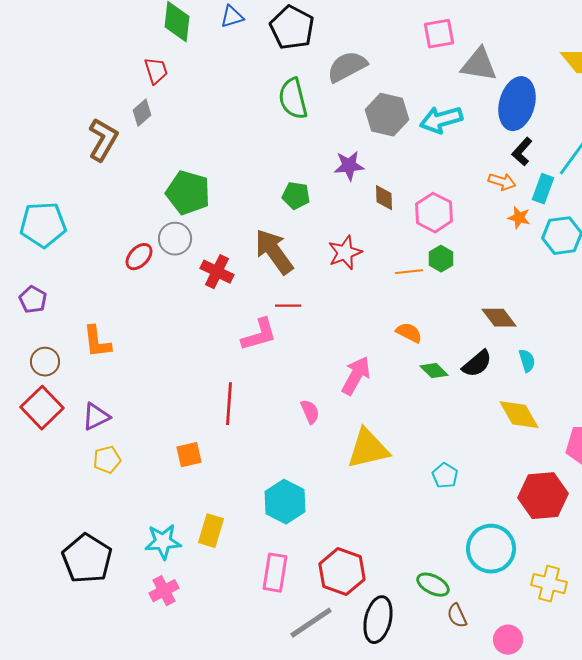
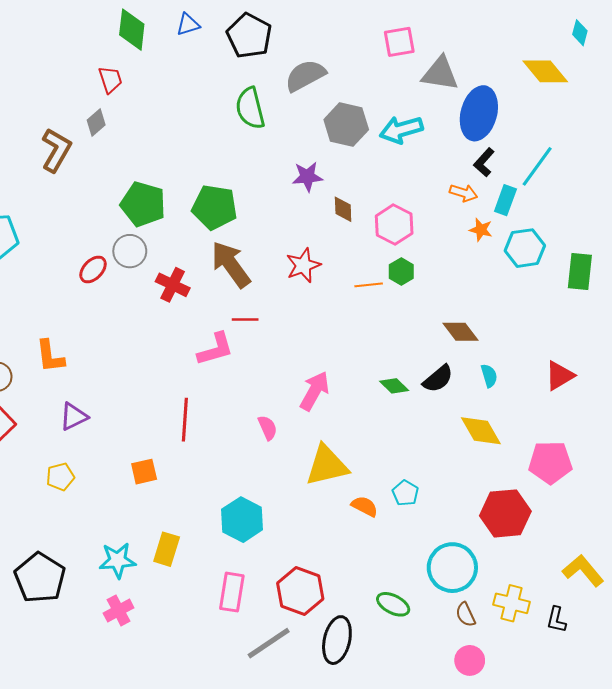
green pentagon: (296, 196) -> (214, 207), moved, size x1.6
orange semicircle: (409, 333) -> (365, 506), moved
purple triangle: (96, 417) -> (74, 416), moved
brown semicircle: (457, 616) -> (466, 615), moved

